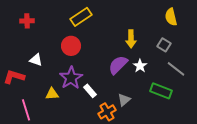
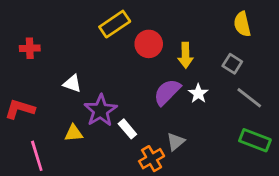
red cross: (27, 21) -> (30, 48), moved
red circle: (71, 46) -> (149, 44), moved
white triangle: (36, 60) -> (72, 84), moved
green rectangle: (161, 91) -> (255, 140), moved

